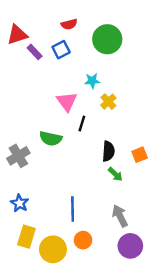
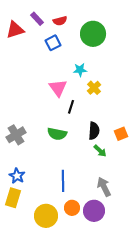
purple rectangle: (35, 52) -> (37, 19), moved
green semicircle: (51, 139) -> (57, 134), moved
yellow rectangle: (26, 237) -> (13, 198), moved
purple circle: (130, 246) -> (94, 211), moved

